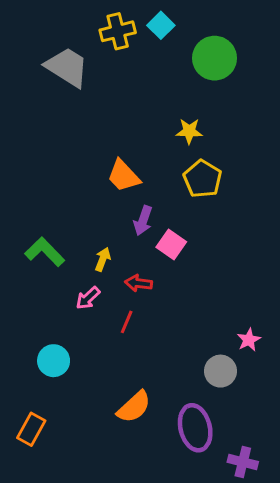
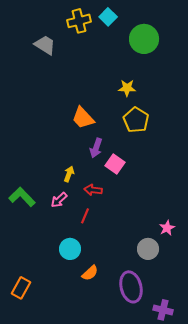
gray trapezoid: (67, 67) -> (45, 45), size x0.7
green L-shape: (45, 252) -> (22, 197), moved
cyan circle: (54, 361) -> (70, 249), moved
orange semicircle: (134, 407) -> (90, 273), size x0.7

